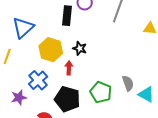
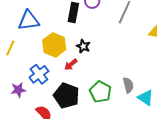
blue triangle: (23, 28) -> (29, 21), turned 30
red arrow: (69, 68) -> (71, 65), turned -136

